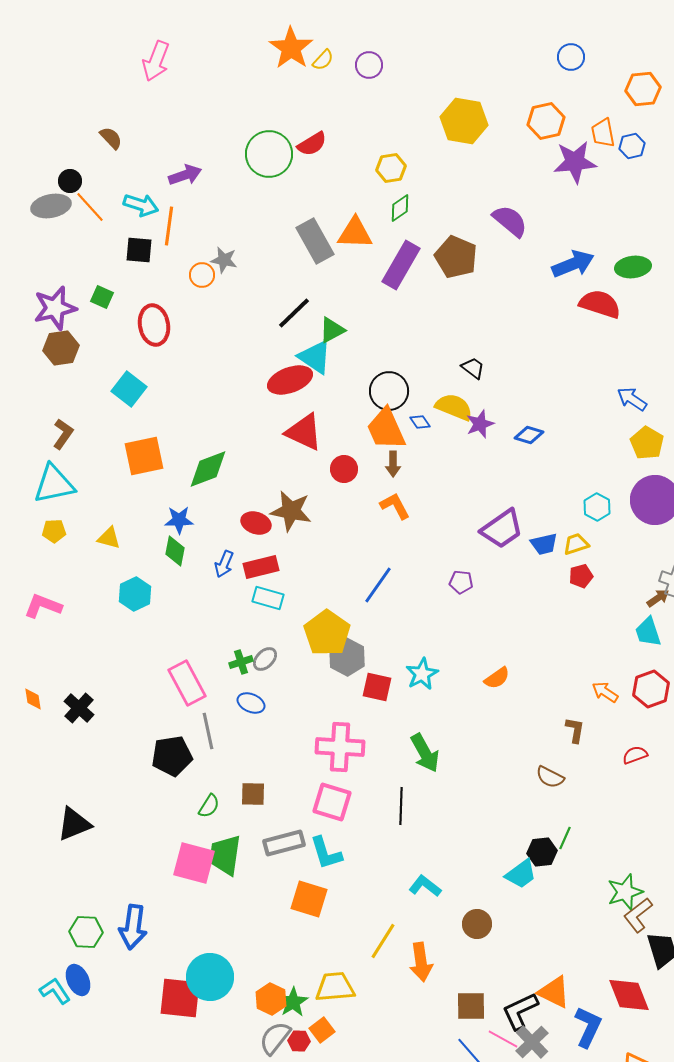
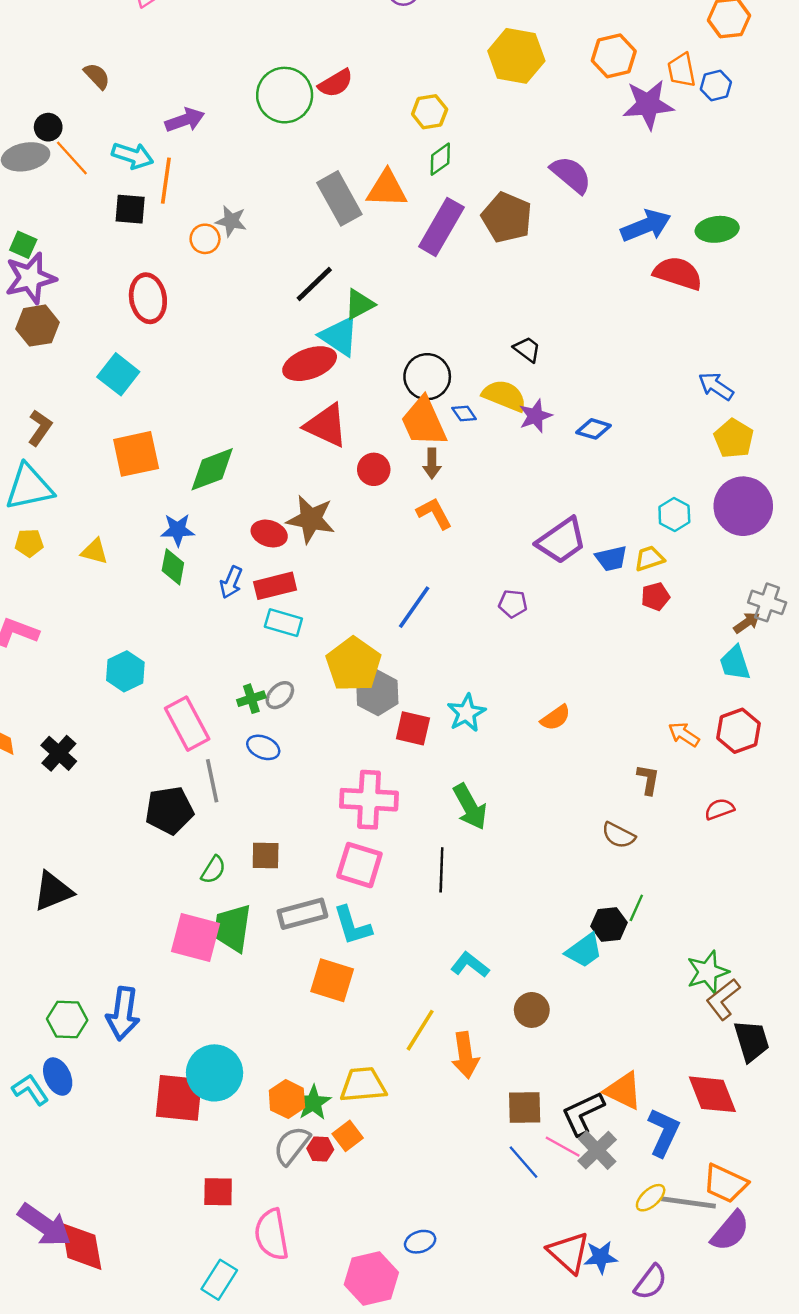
green square: (102, 297) -> (23, 245), moved
cyan hexagon: (135, 594) -> (125, 671), moved

